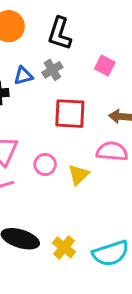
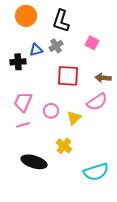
pink semicircle: (112, 151) -> (97, 102), turned 140
yellow cross: (64, 247) -> (64, 146), moved

